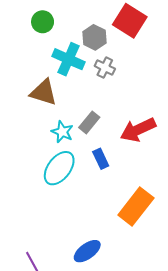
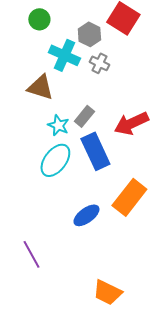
blue rectangle: (101, 159) -> (95, 151), size x1.8
blue ellipse: (87, 251) -> (86, 215), moved

